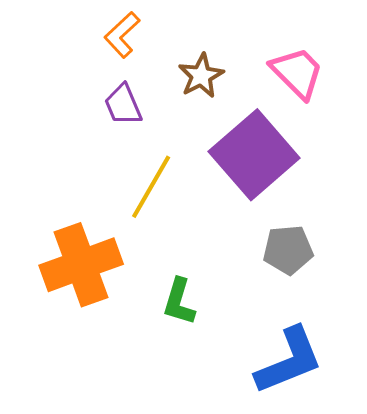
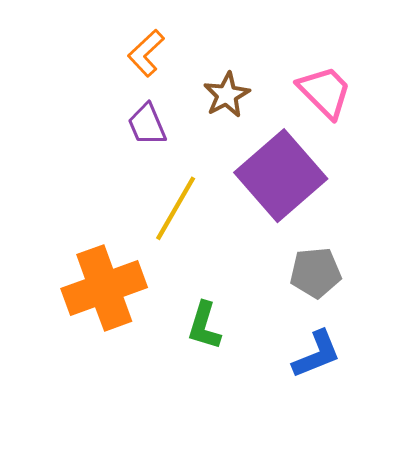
blue L-shape: (289, 361) -> (317, 354), moved, size x0.7

